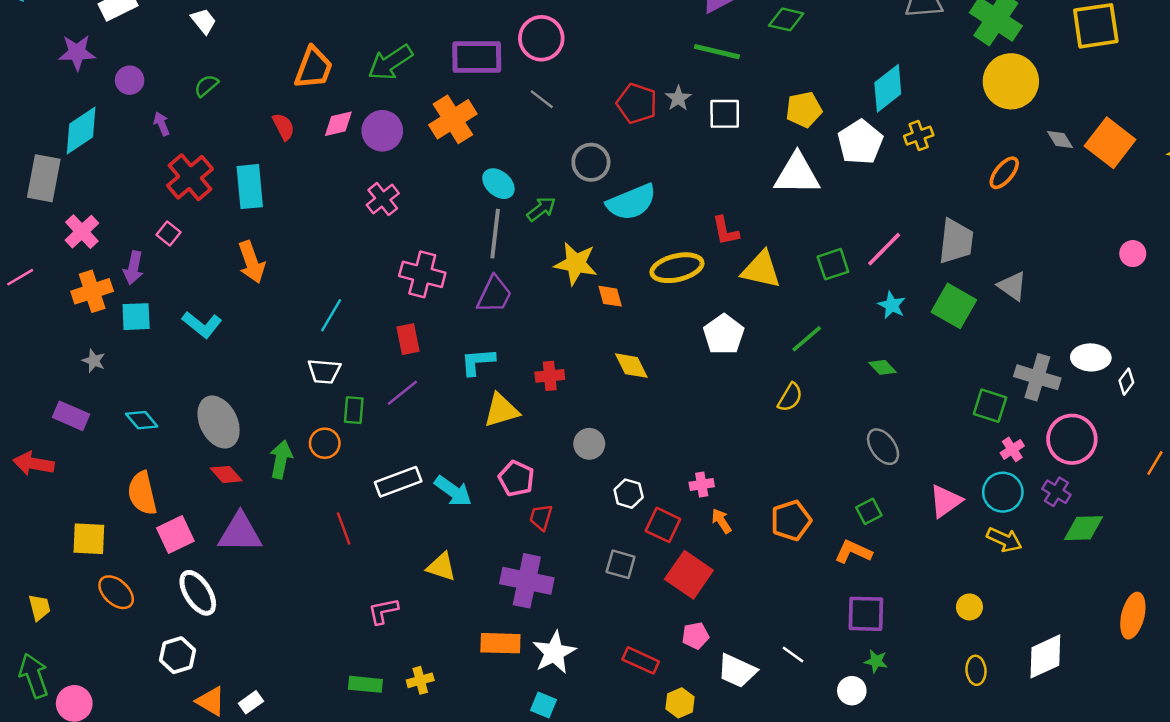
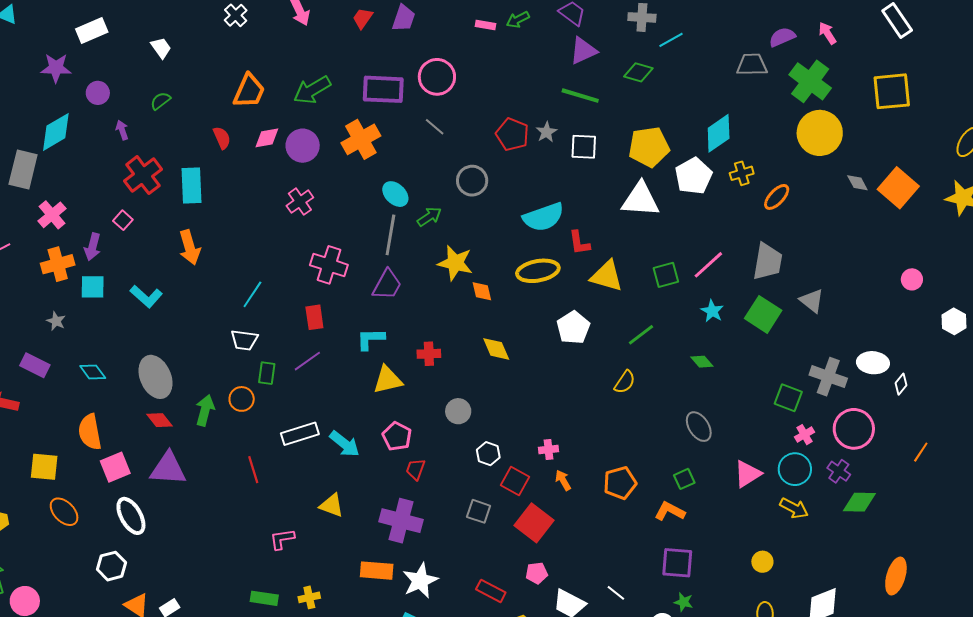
yellow pentagon: (804, 110) -> (649, 147), size x1.4
orange ellipse: (1004, 173) -> (777, 197), moved
cyan semicircle: (631, 202) -> (543, 217), moved

